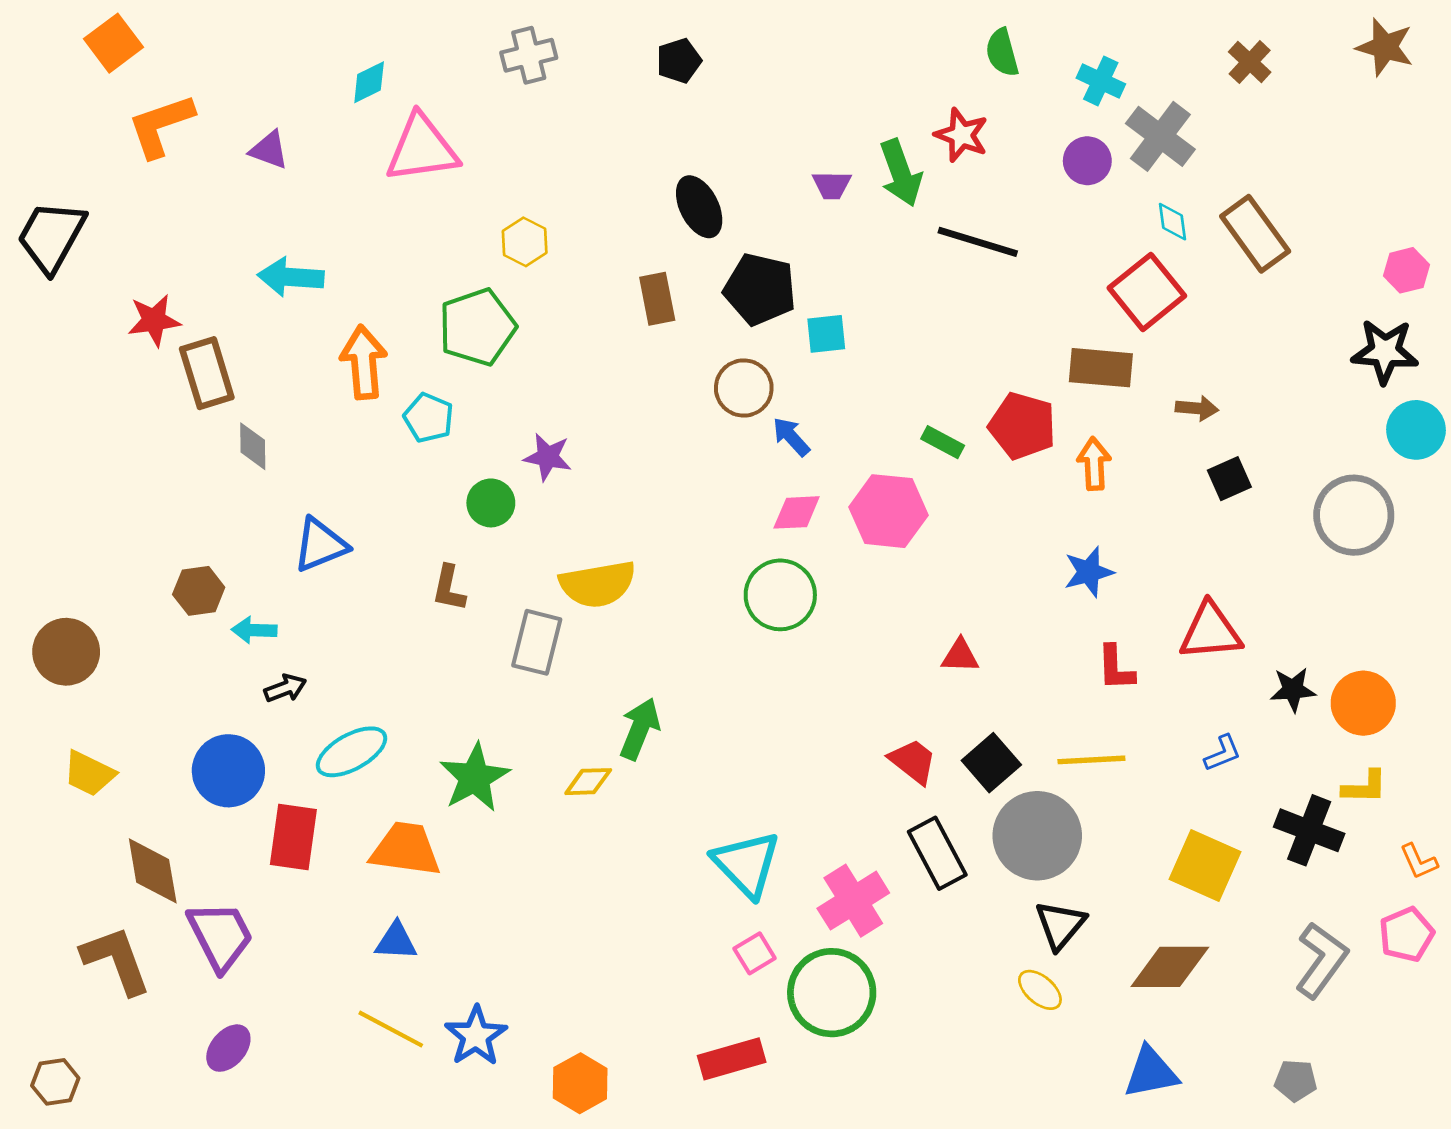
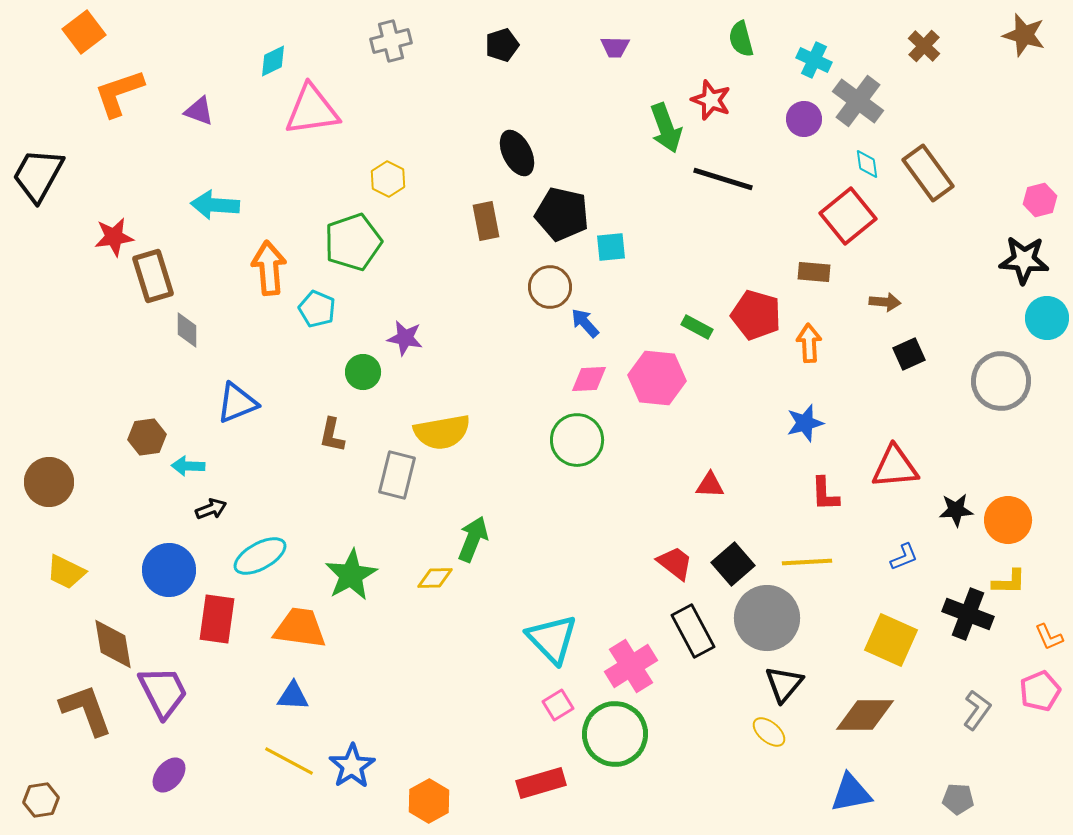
purple trapezoid: (832, 185) -> (615, 47), moved
brown rectangle: (1101, 368) -> (814, 272), size x0.7
gray L-shape: (1321, 960) -> (977, 710), size x0.7

